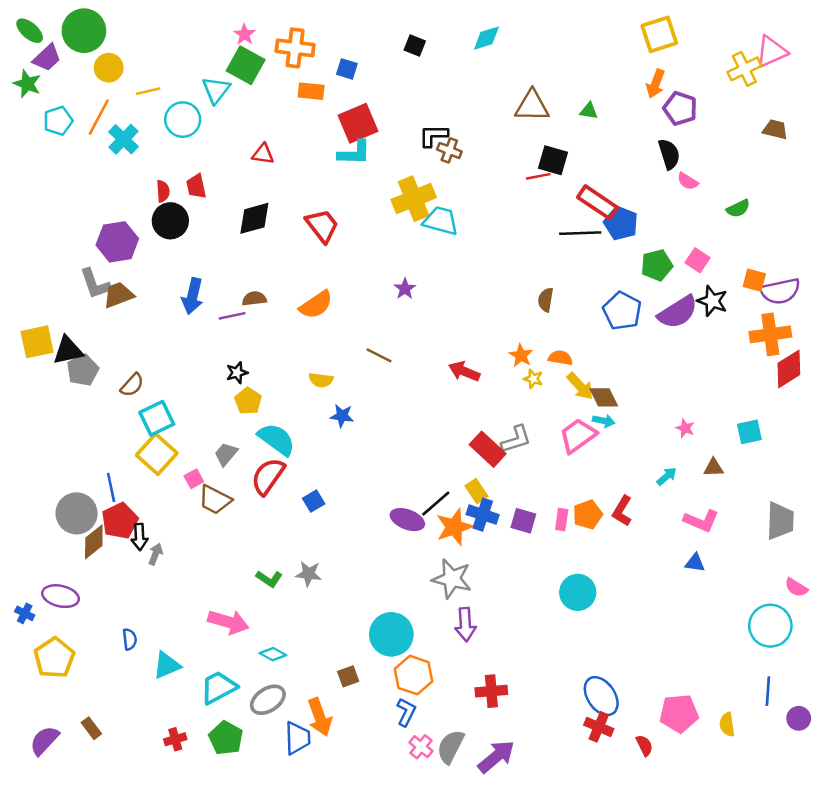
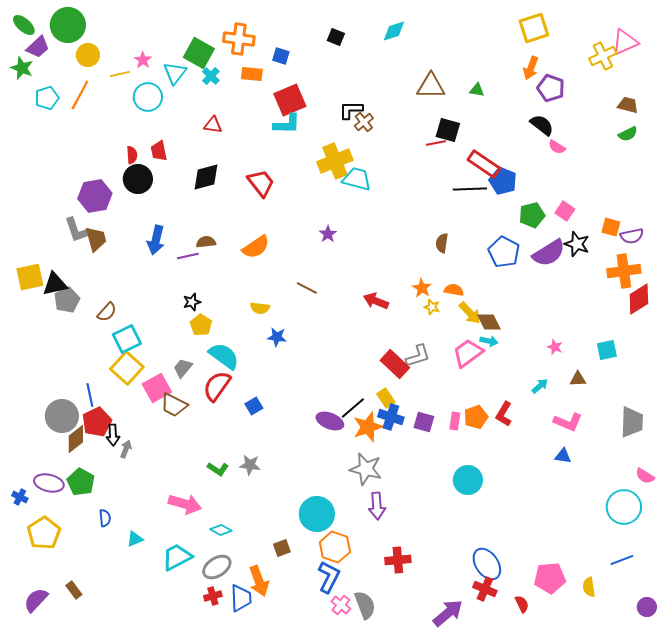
pink star: (244, 34) -> (143, 60), moved
cyan cross: (123, 139) -> (211, 76), moved, size x0.7
brown cross: (449, 150) -> (364, 122), turned 30
black semicircle: (669, 154) -> (542, 125), turned -35
green semicircle: (738, 208) -> (628, 134), moved
purple semicircle: (780, 291) -> (632, 236), size x0.7
brown trapezoid: (119, 295) -> (96, 239), turned 96
pink square: (194, 479) -> (157, 388), size x1.8
cyan triangle: (167, 665) -> (135, 539), size x0.7
blue line: (768, 691) -> (622, 560), turned 65
blue L-shape: (406, 712) -> (329, 577), size x1.4
purple circle: (799, 718) -> (647, 607), moved
green pentagon: (226, 738) -> (81, 482), moved
red cross: (175, 739) -> (213, 596), moved
gray semicircle: (451, 747) -> (365, 605), turned 132
purple arrow: (496, 757) -> (448, 613), moved

